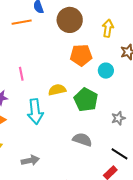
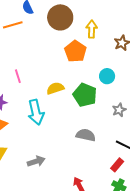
yellow arrow: (108, 28) -> (92, 29), moved
orange pentagon: (81, 55) -> (75, 51), turned -30
cyan circle: (106, 71) -> (107, 76), moved

